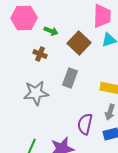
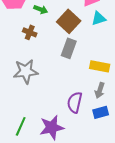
gray rectangle: (70, 78) -> (69, 48), moved

